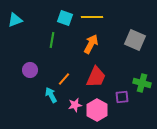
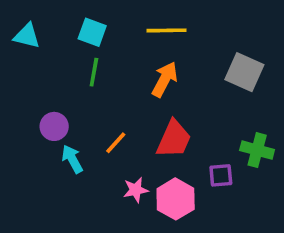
cyan square: (65, 18) -> (92, 32), moved
cyan triangle: (15, 20) -> (27, 36), turned 35
cyan arrow: (51, 95) -> (72, 159), moved

